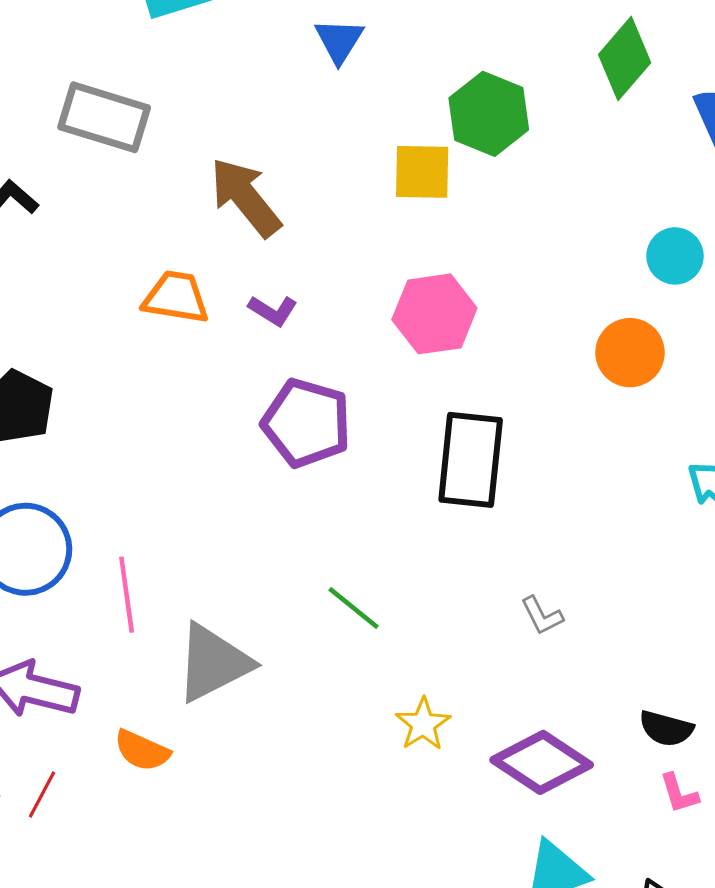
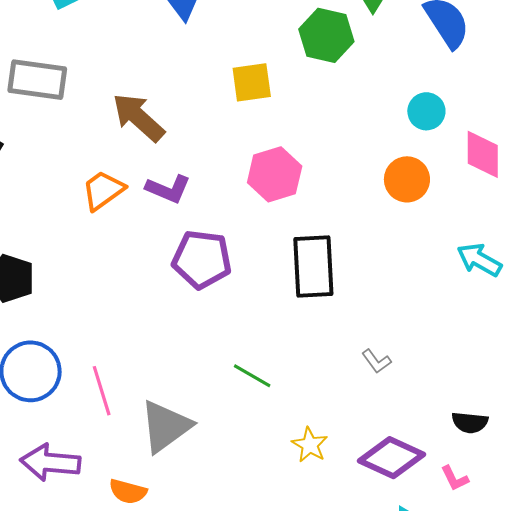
green hexagon: (489, 114) -> (326, 35), moved
orange trapezoid: (176, 297) -> (103, 190), turned -36
purple L-shape: (273, 311) -> (168, 189), size x1.4
pink L-shape: (679, 793) -> (455, 478), moved

